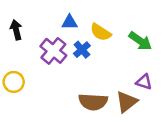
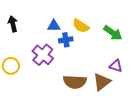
blue triangle: (70, 22) -> (54, 26), moved
blue cross: (82, 50) -> (66, 40), turned 32
purple cross: (53, 51) -> (43, 55), moved

